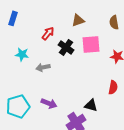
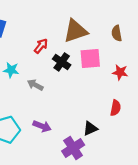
brown triangle: (78, 20) -> (75, 31), size x1.6
gray arrow: (43, 67) -> (35, 85), turned 40
black triangle: (91, 105) -> (90, 129), turned -40

